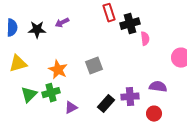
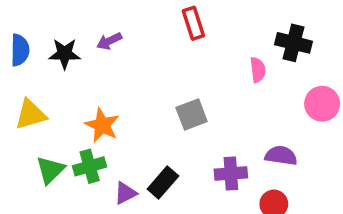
black cross: (130, 24) -> (293, 43), moved, turned 30
gray square: (94, 66) -> (192, 114), moved
black rectangle: (106, 104) -> (163, 182), moved

